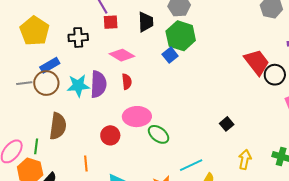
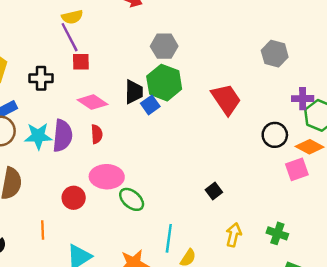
black trapezoid: (146, 22) -> (134, 92), moved
red trapezoid: (257, 62) -> (226, 99), moved
cyan line: (191, 165) -> (169, 238), turned -60

